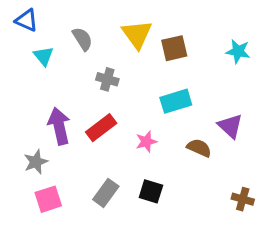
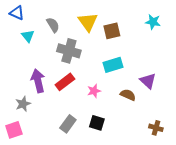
cyan star: (238, 51) -> (153, 22), moved
gray cross: (107, 79) -> (69, 51), size x1.6
pink square: (48, 199) -> (14, 130), moved

